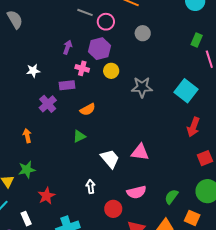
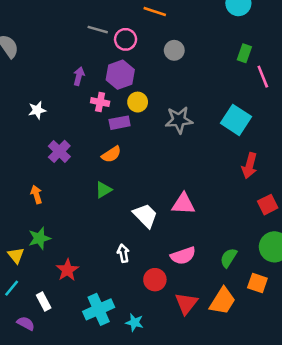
purple rectangle: (67, 85) -> (120, 123), moved

